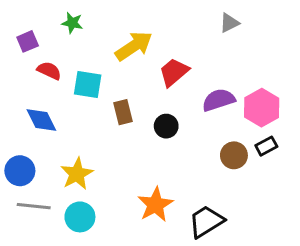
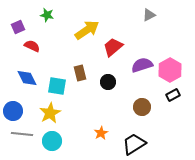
cyan square: (88, 85) -> (57, 86), moved
brown circle: (234, 155) -> (142, 107), moved
orange star: (155, 205) -> (101, 133), size x0.6

